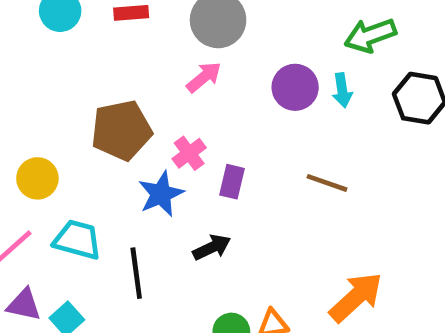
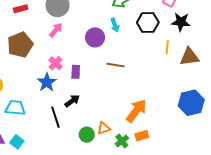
purple circle: (295, 87) -> (95, 37), moved
brown pentagon: (121, 130) -> (20, 45), moved
black line: (136, 273) -> (55, 117), moved

